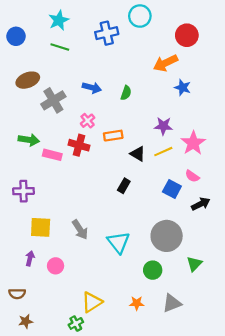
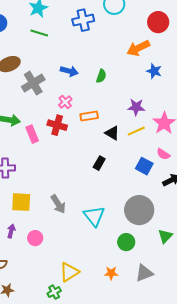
pink rectangle: (52, 155) -> (32, 134), turned 54

